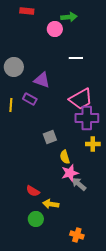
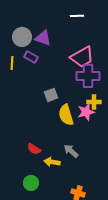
gray circle: (14, 67) -> (22, 37), moved
yellow semicircle: (65, 157) -> (66, 115), size x1.5
pink star: (70, 173) -> (86, 112), moved
gray arrow: (79, 184) -> (71, 151), moved
green circle: (36, 219) -> (31, 183), moved

